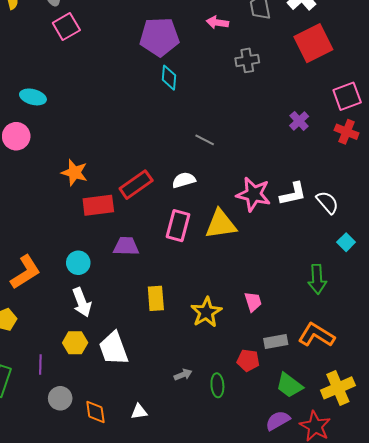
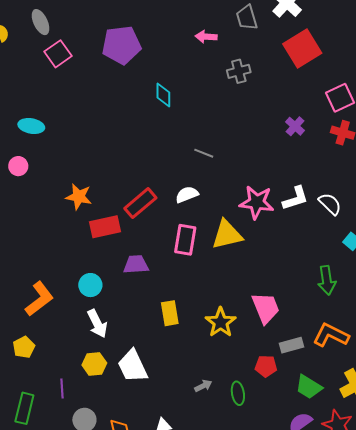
purple pentagon: (159, 37) -> (121, 45), moved
pink circle: (16, 136) -> (18, 166), size x0.7
pink trapezoid: (253, 302) -> (266, 308), size x1.6

